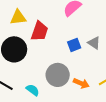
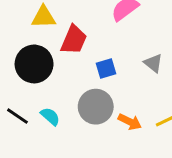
blue square: (74, 45) -> (106, 69), moved
cyan semicircle: (33, 90) -> (50, 116), moved

